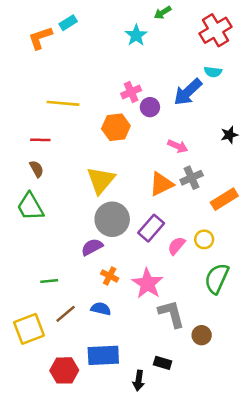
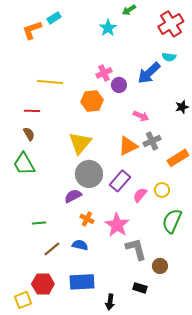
yellow square: (29, 329) -> (23, 300), moved, size x0.7
black rectangle: (163, 363) -> (140, 288), moved
red hexagon: (64, 370) -> (43, 284), moved

